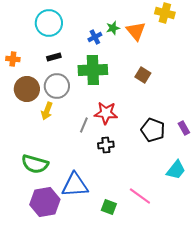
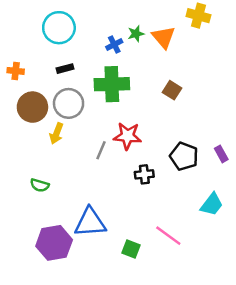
black cross: (106, 145) -> (144, 174), moved
green semicircle: (35, 164) -> (40, 185), moved, size x0.6

